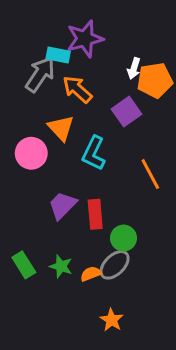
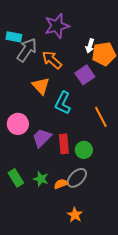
cyan rectangle: (58, 55) -> (14, 37), moved
pink circle: (31, 153) -> (18, 124), moved
green circle: (124, 238) -> (84, 150), moved

